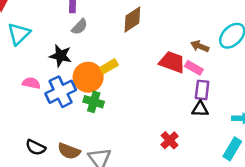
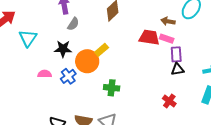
blue cross: (61, 92) -> (68, 76), size x0.7
green cross: (94, 102) -> (112, 88), moved
red cross: (170, 140) -> (169, 101), moved

